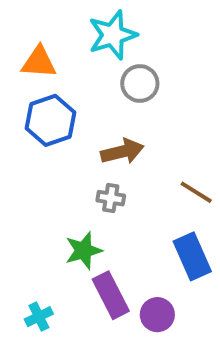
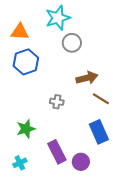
brown arrow: (122, 151) -> (87, 78), moved
green star: (84, 251) -> (26, 129), moved

